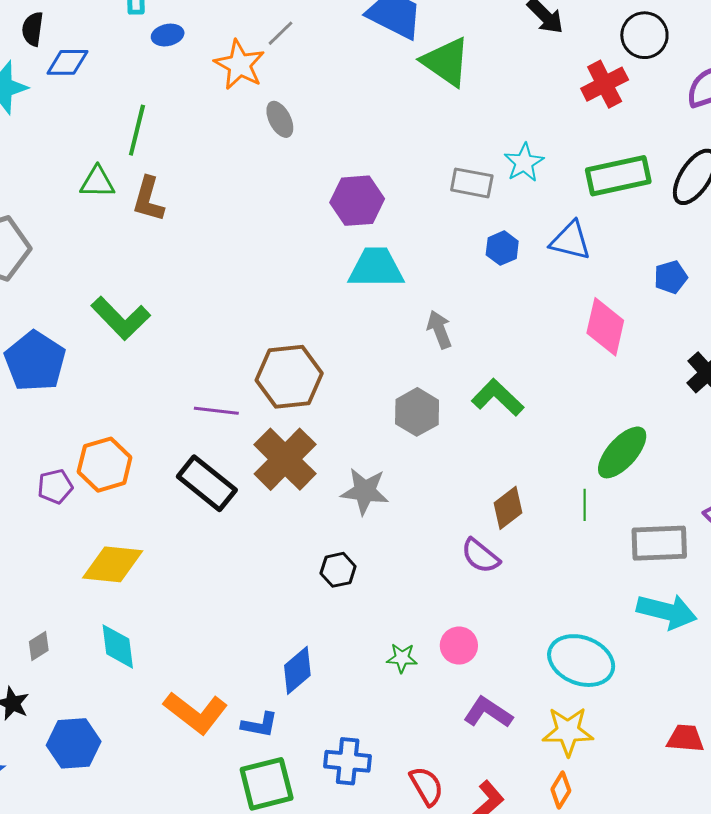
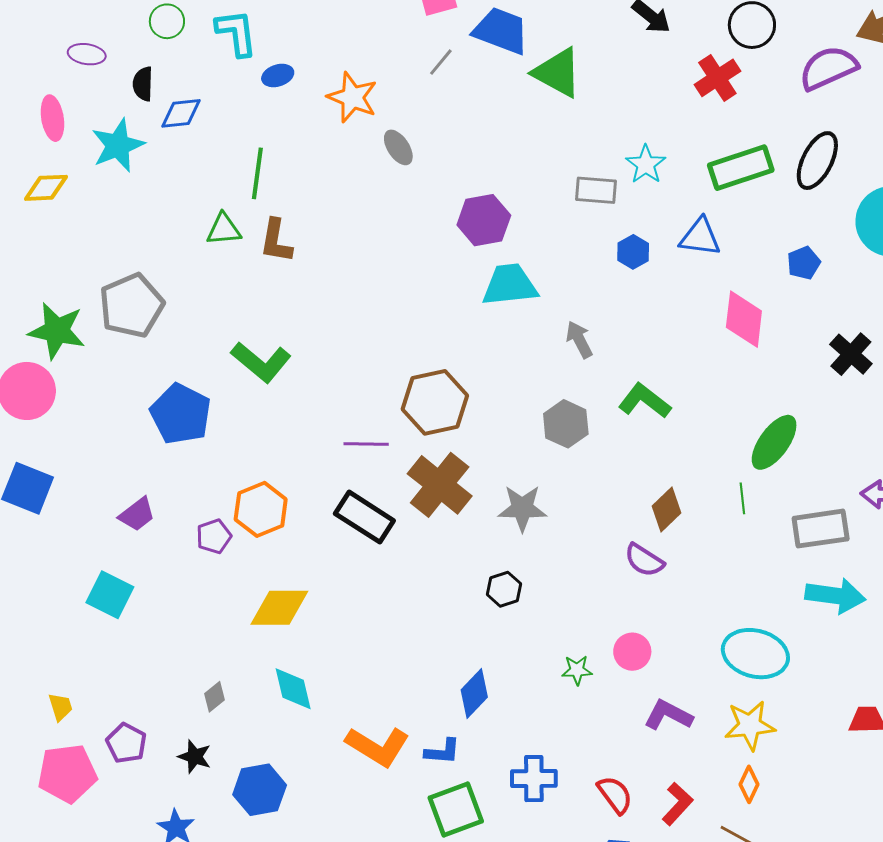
gray line: (281, 33) -> (441, 62), moved

